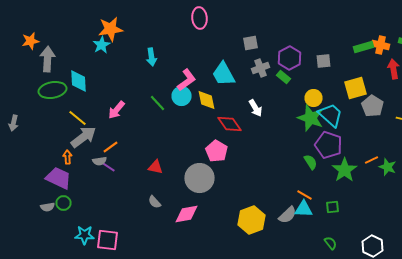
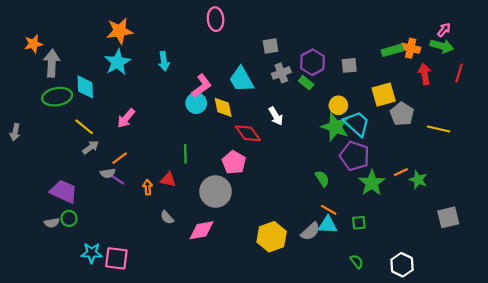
cyan star: (102, 45) -> (117, 62), moved, size x1.4
green line: (158, 103) -> (185, 154), moved, turned 42
gray arrow: (84, 137) -> (91, 147), size x0.6
orange arrow: (68, 157) -> (148, 187), moved
green semicircle: (310, 162) -> (322, 179), moved

